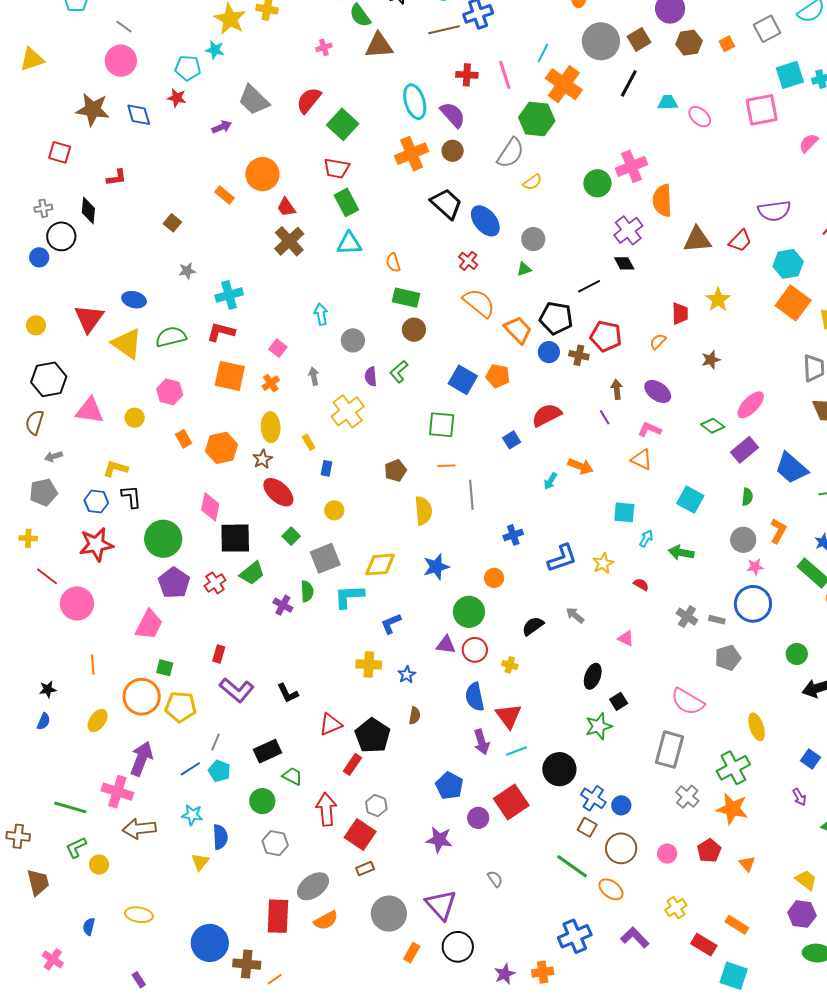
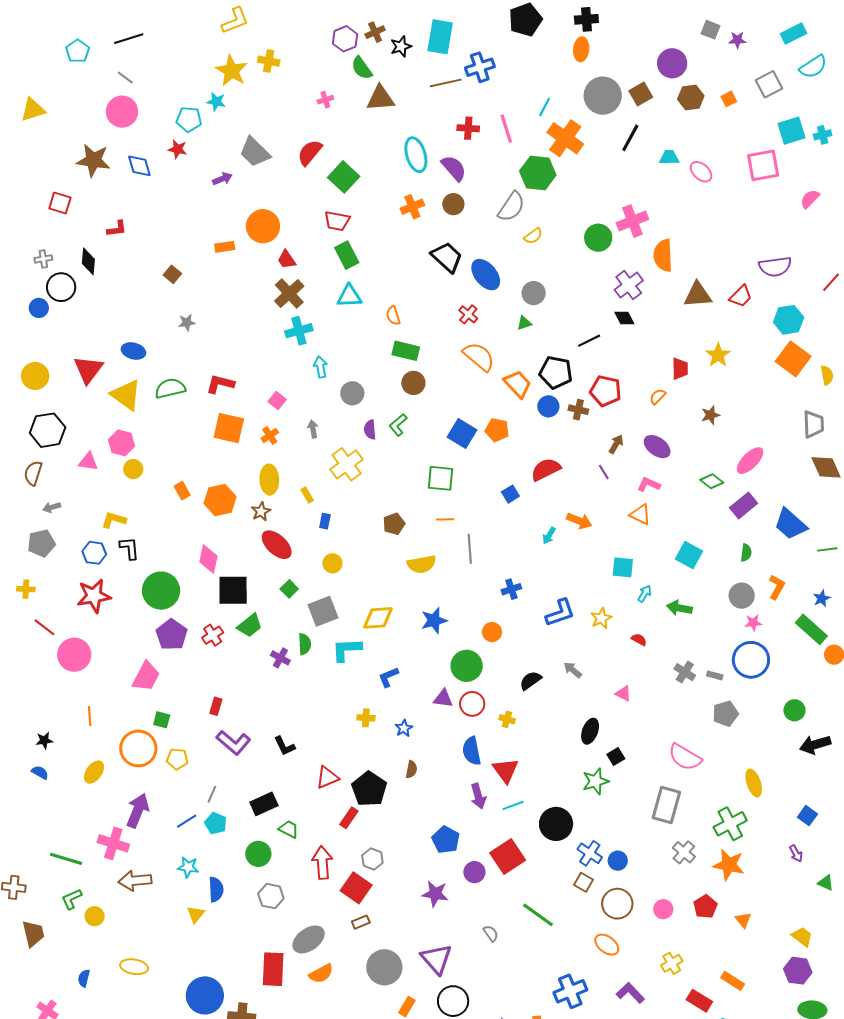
orange cross: (412, 154) -> (412, 207), size x0.7
orange rectangle: (224, 195) -> (225, 247), turned -48
cyan cross: (229, 295) -> (299, 331), moved
yellow circle: (36, 325) -> (35, 376), size x1.4
brown arrow: (617, 389) -> (616, 444), turned 36
pink hexagon: (170, 392) -> (122, 443), moved
pink triangle: (90, 411) -> (88, 462), size x0.7
yellow semicircle: (423, 511) -> (422, 564), turned 84
yellow cross: (369, 664) -> (366, 718), size x0.7
yellow pentagon: (181, 707) -> (177, 759), size x0.7
blue semicircle: (44, 721) -> (40, 772), turned -84
green line: (572, 866) -> (538, 915), moved

